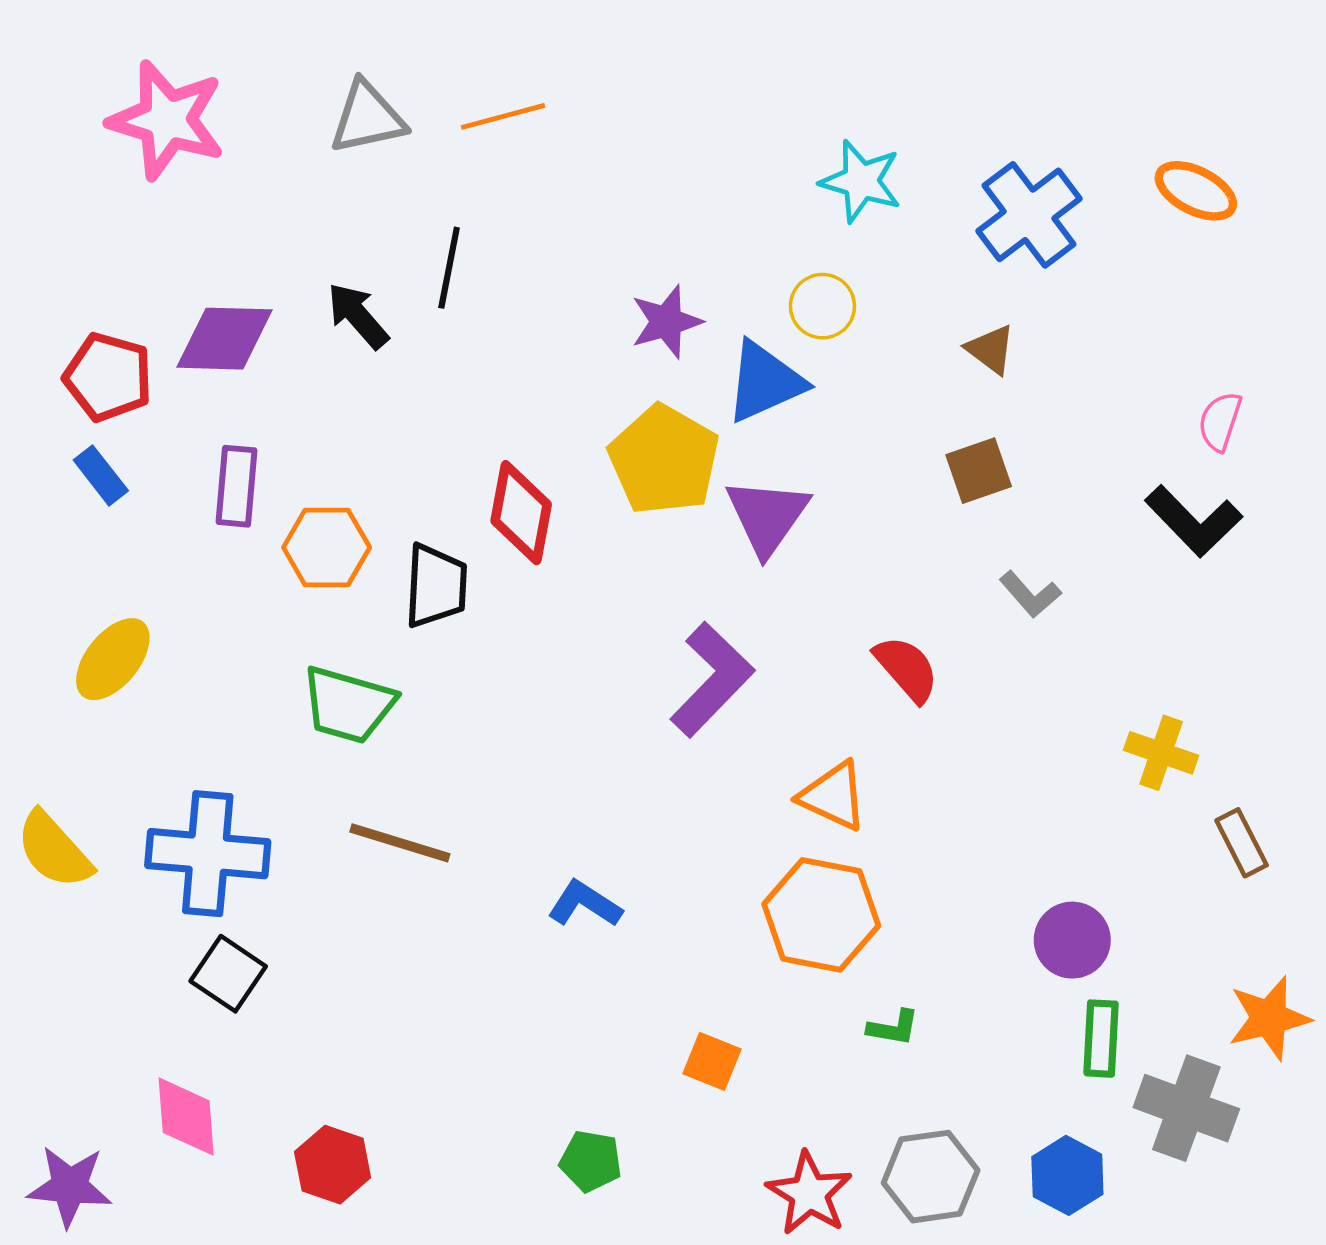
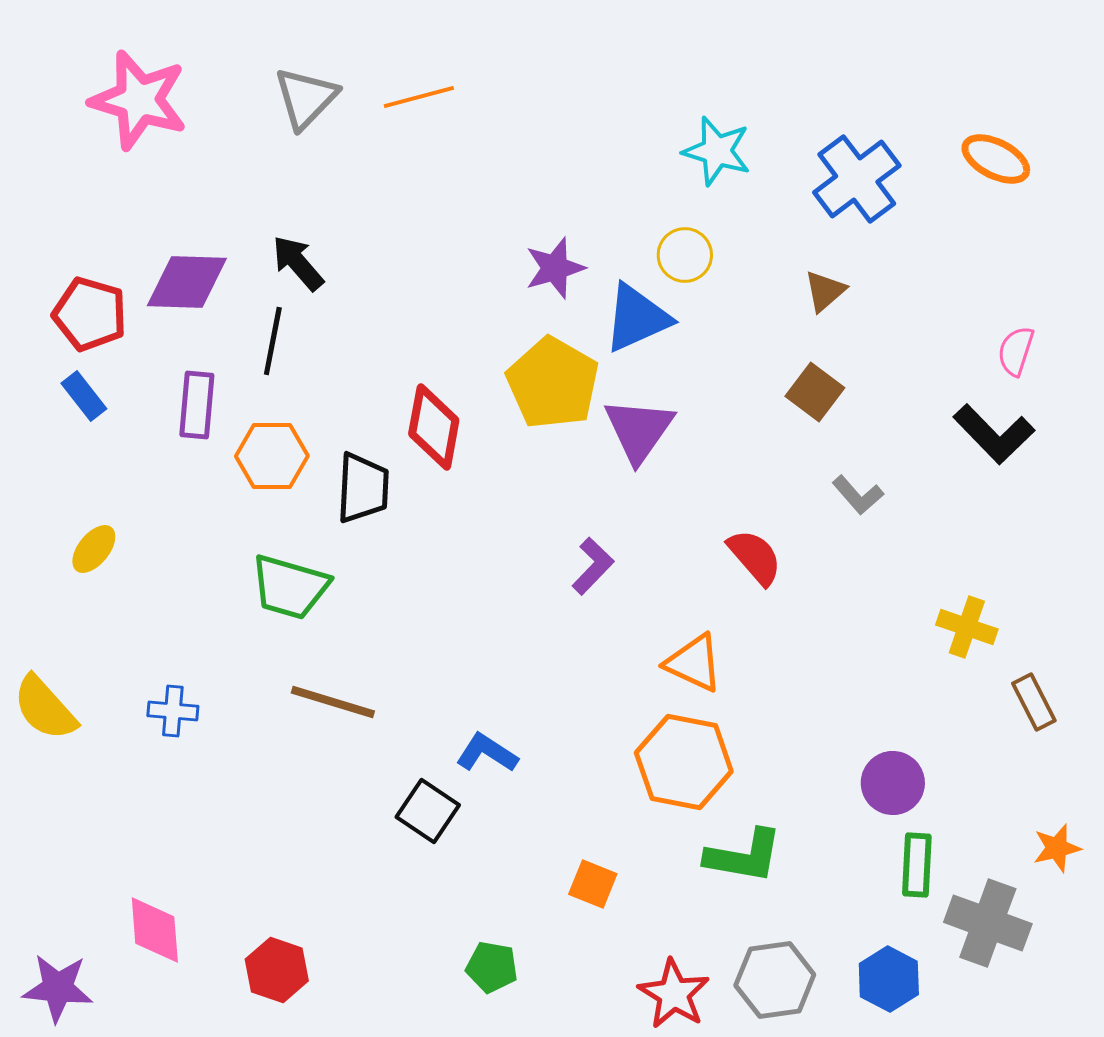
gray triangle: (367, 118) -> (306, 98), turned -34
black line: (449, 268) -> (273, 341), moved
brown triangle: (991, 349) -> (825, 291), turned 42
brown square: (979, 471) -> (815, 392), turned -34
yellow ellipse: (113, 659) -> (94, 549), size x0.7
purple L-shape: (712, 680) -> (593, 566), size x0.6
blue cross: (208, 854) -> (173, 711), size x0.5
black square: (228, 974) -> (428, 811), moved
orange star: (1269, 1018) -> (1057, 848), size x0.7
green L-shape: (893, 1028) -> (744, 856), size x1.8

